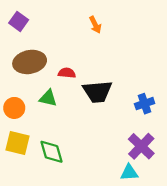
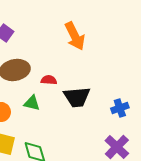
orange arrow: (95, 25) -> (75, 36), size x1.8

